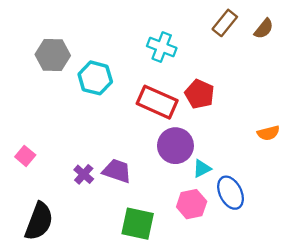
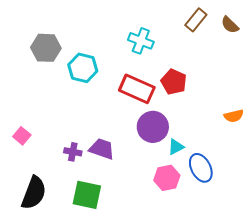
brown semicircle: (264, 29) -> (230, 25), turned 96
purple cross: (84, 174) -> (73, 152), turned -30
green square: (138, 224) -> (87, 195), moved

